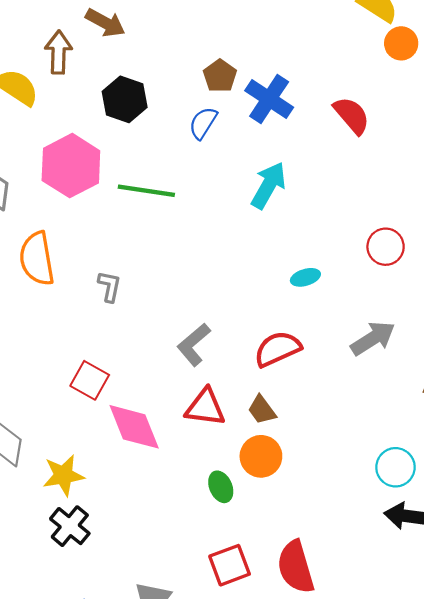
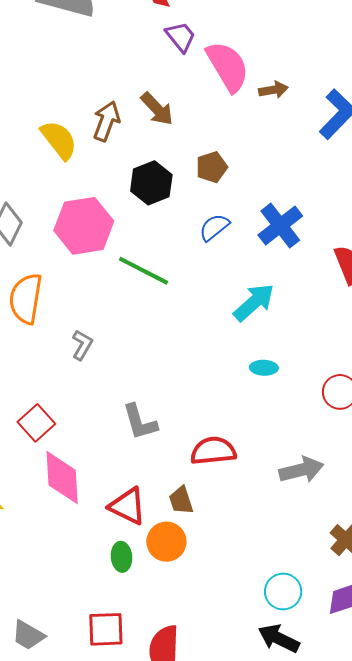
brown pentagon: (220, 76) -> (212, 167), moved
cyan ellipse: (305, 277) -> (264, 368), moved
gray L-shape: (194, 345) -> (140, 422), turned -84
red triangle: (205, 407) -> (128, 506), moved

